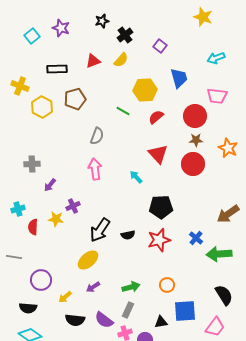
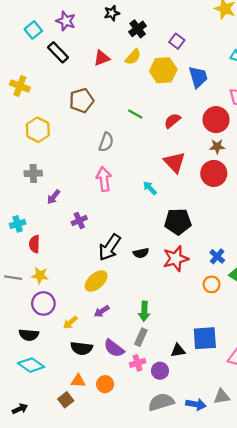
black rectangle: (57, 69) -> (58, 52), moved, turned 48
yellow hexagon: (145, 90) -> (163, 70), moved
yellow hexagon: (42, 107) -> (38, 130), moved
yellow star: (56, 219) -> (40, 275), moved
orange circle: (167, 285) -> (212, 284), moved
green arrow: (131, 287) -> (144, 311), turned 108

